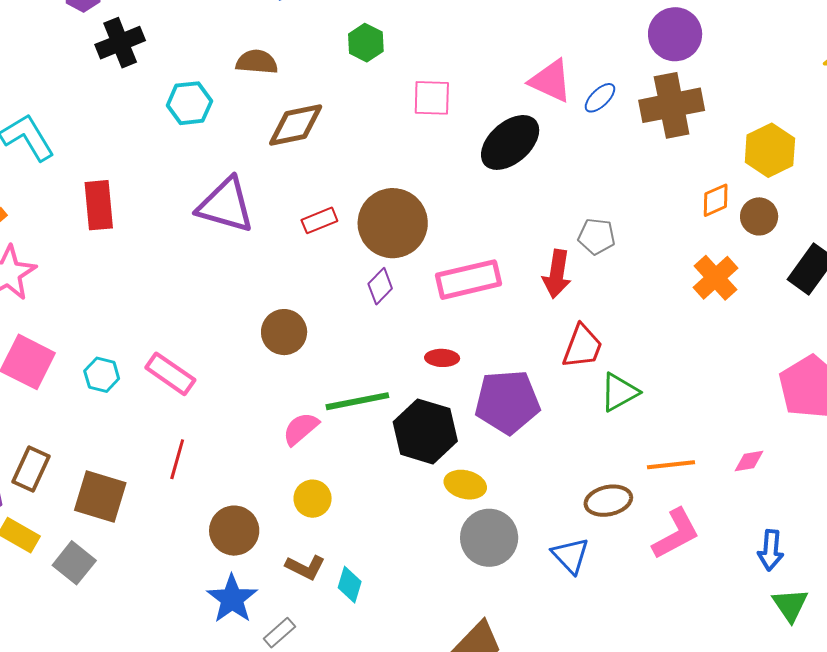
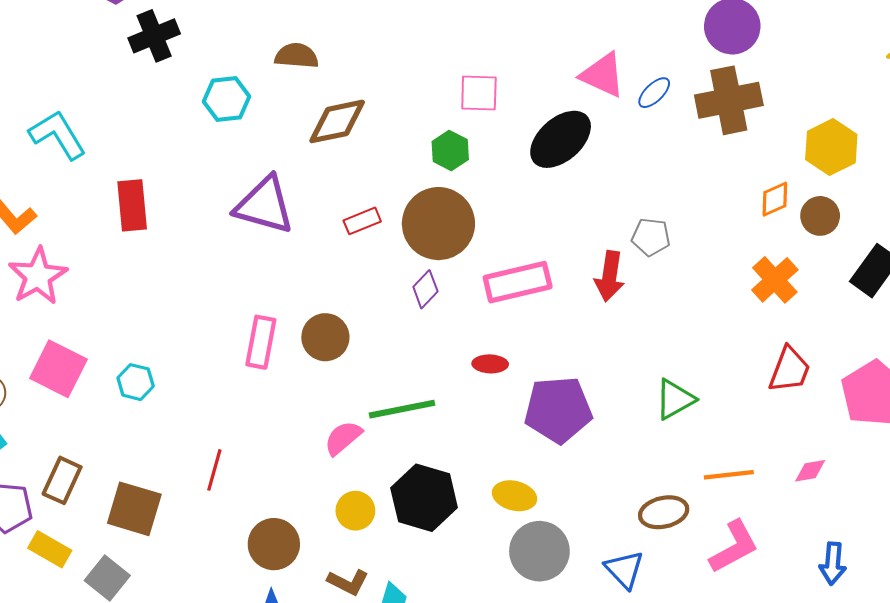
green hexagon: (366, 43) -> (450, 150), moved
red trapezoid: (582, 346) -> (789, 370), moved
pink rectangle: (170, 374) -> (261, 342), moved, turned 66
black hexagon: (425, 431) -> (424, 498), moved

